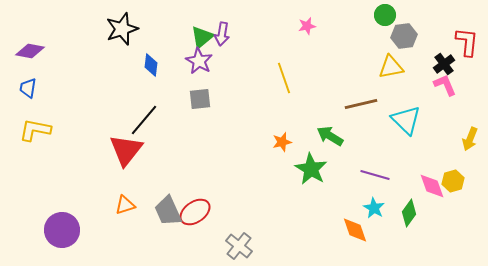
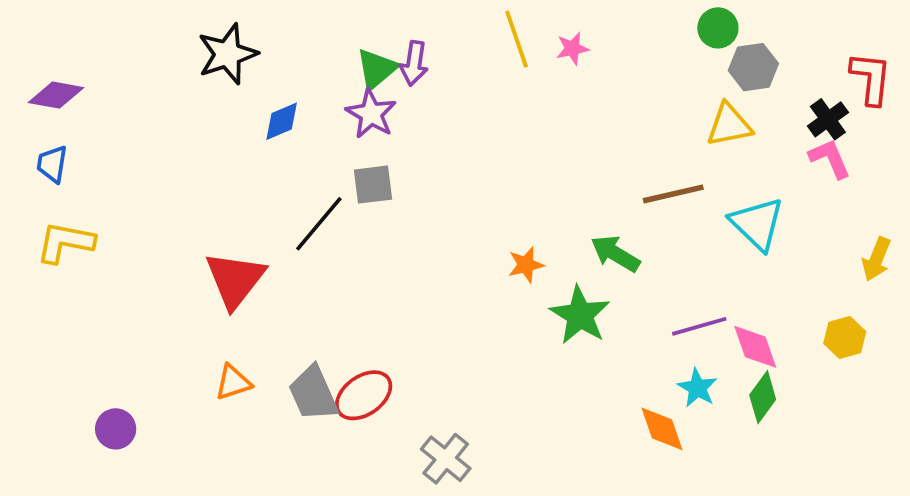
blue diamond: (151, 65) -> (282, 121), turned 60
yellow line: (284, 78) -> (517, 39), moved
black line: (144, 120) -> (319, 224), moved
purple line: (375, 175) -> (699, 326), turned -32
pink diamond: (432, 186) -> (755, 347), moved
purple circle: (62, 230) -> (116, 429), size x0.6

